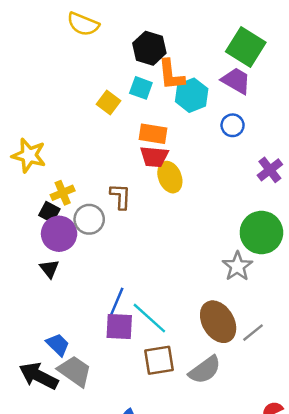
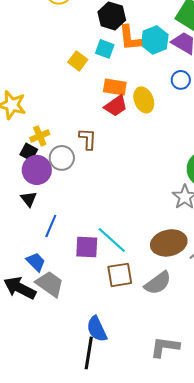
cyan hexagon: (192, 95) -> (155, 40), moved
red trapezoid: (154, 157) -> (116, 106), turned -40
yellow ellipse: (170, 177) -> (144, 100), moved
blue line: (117, 301) -> (51, 226), moved
brown ellipse: (218, 322) -> (169, 243), turned -72

